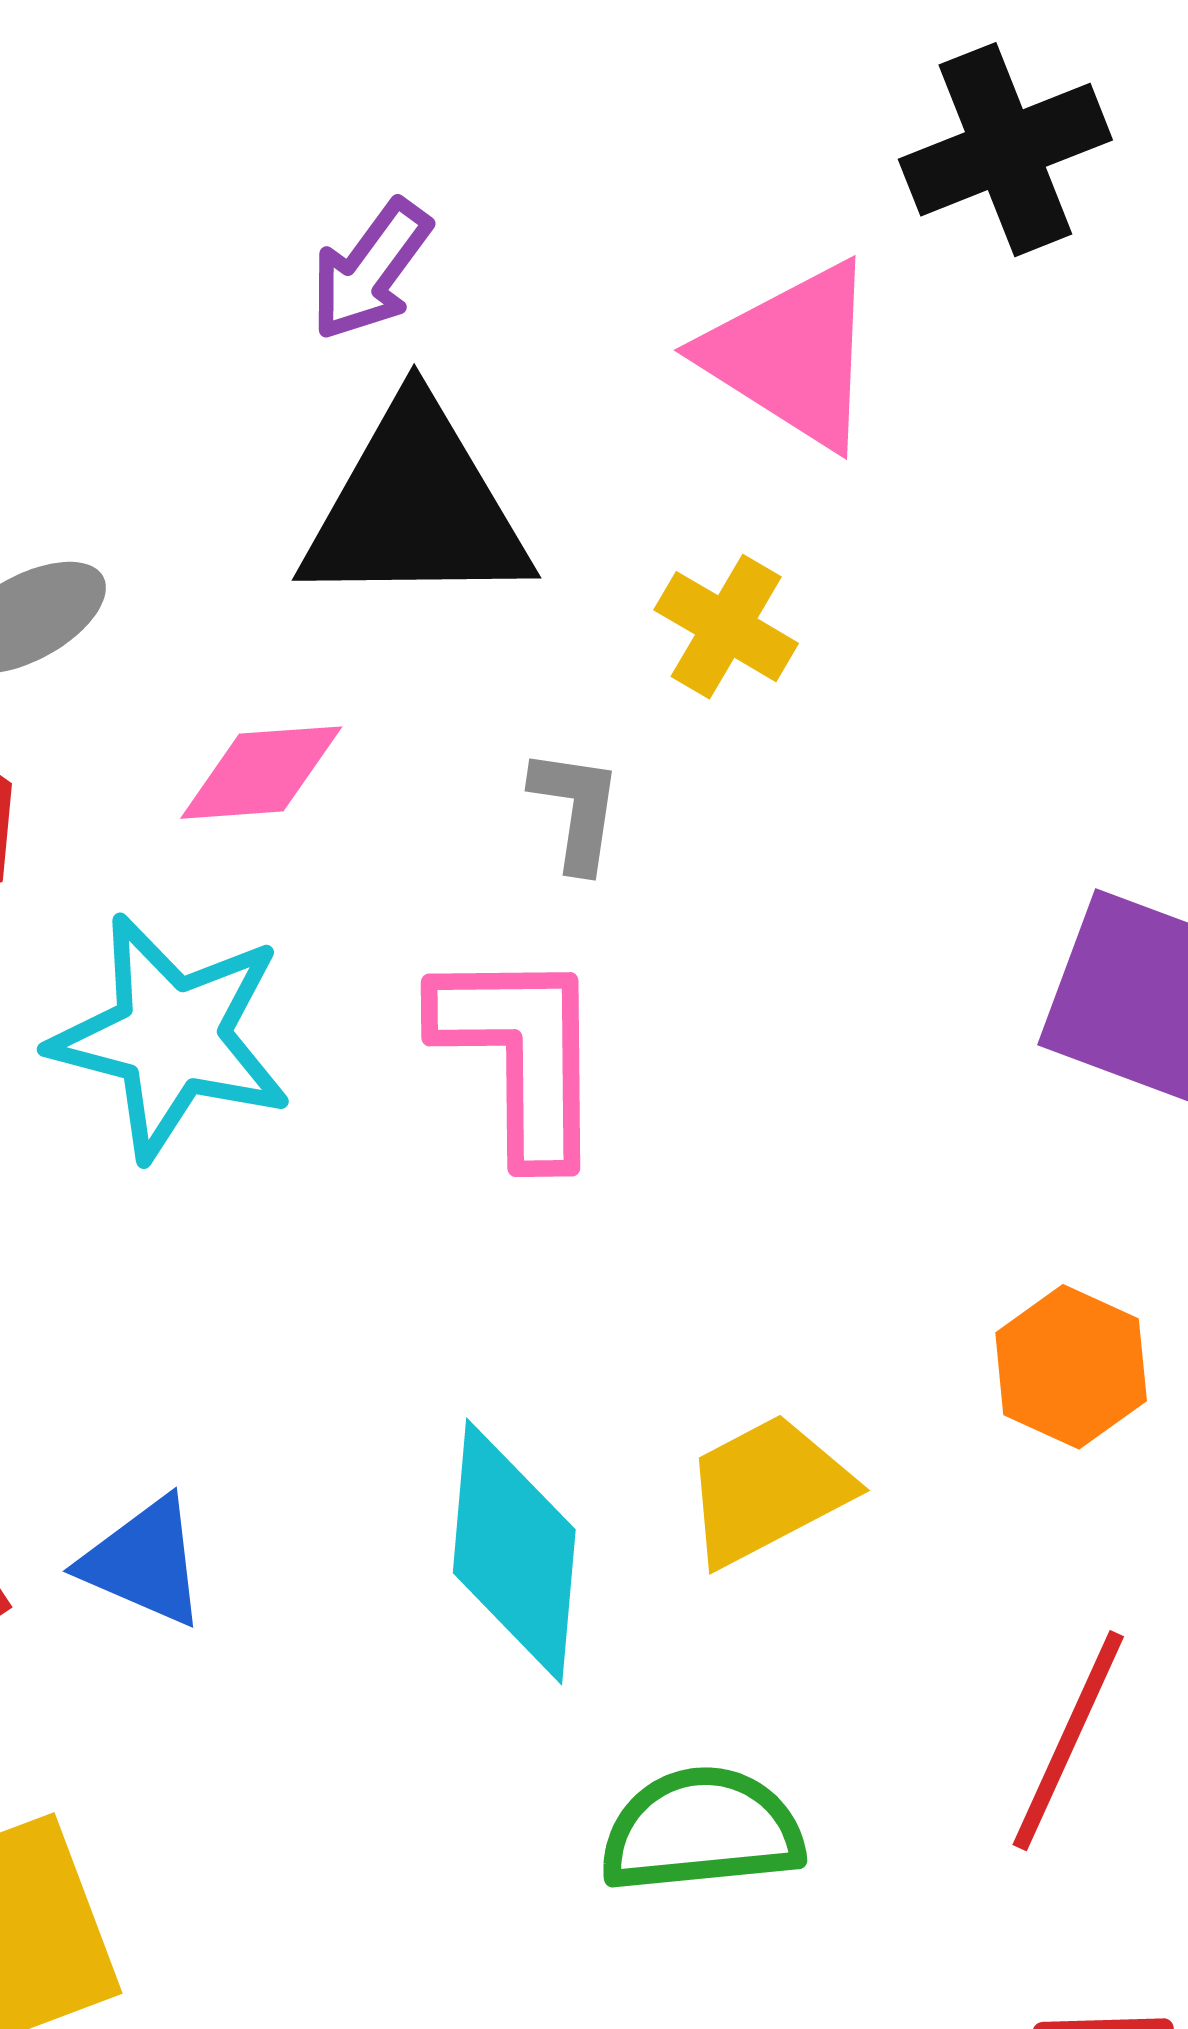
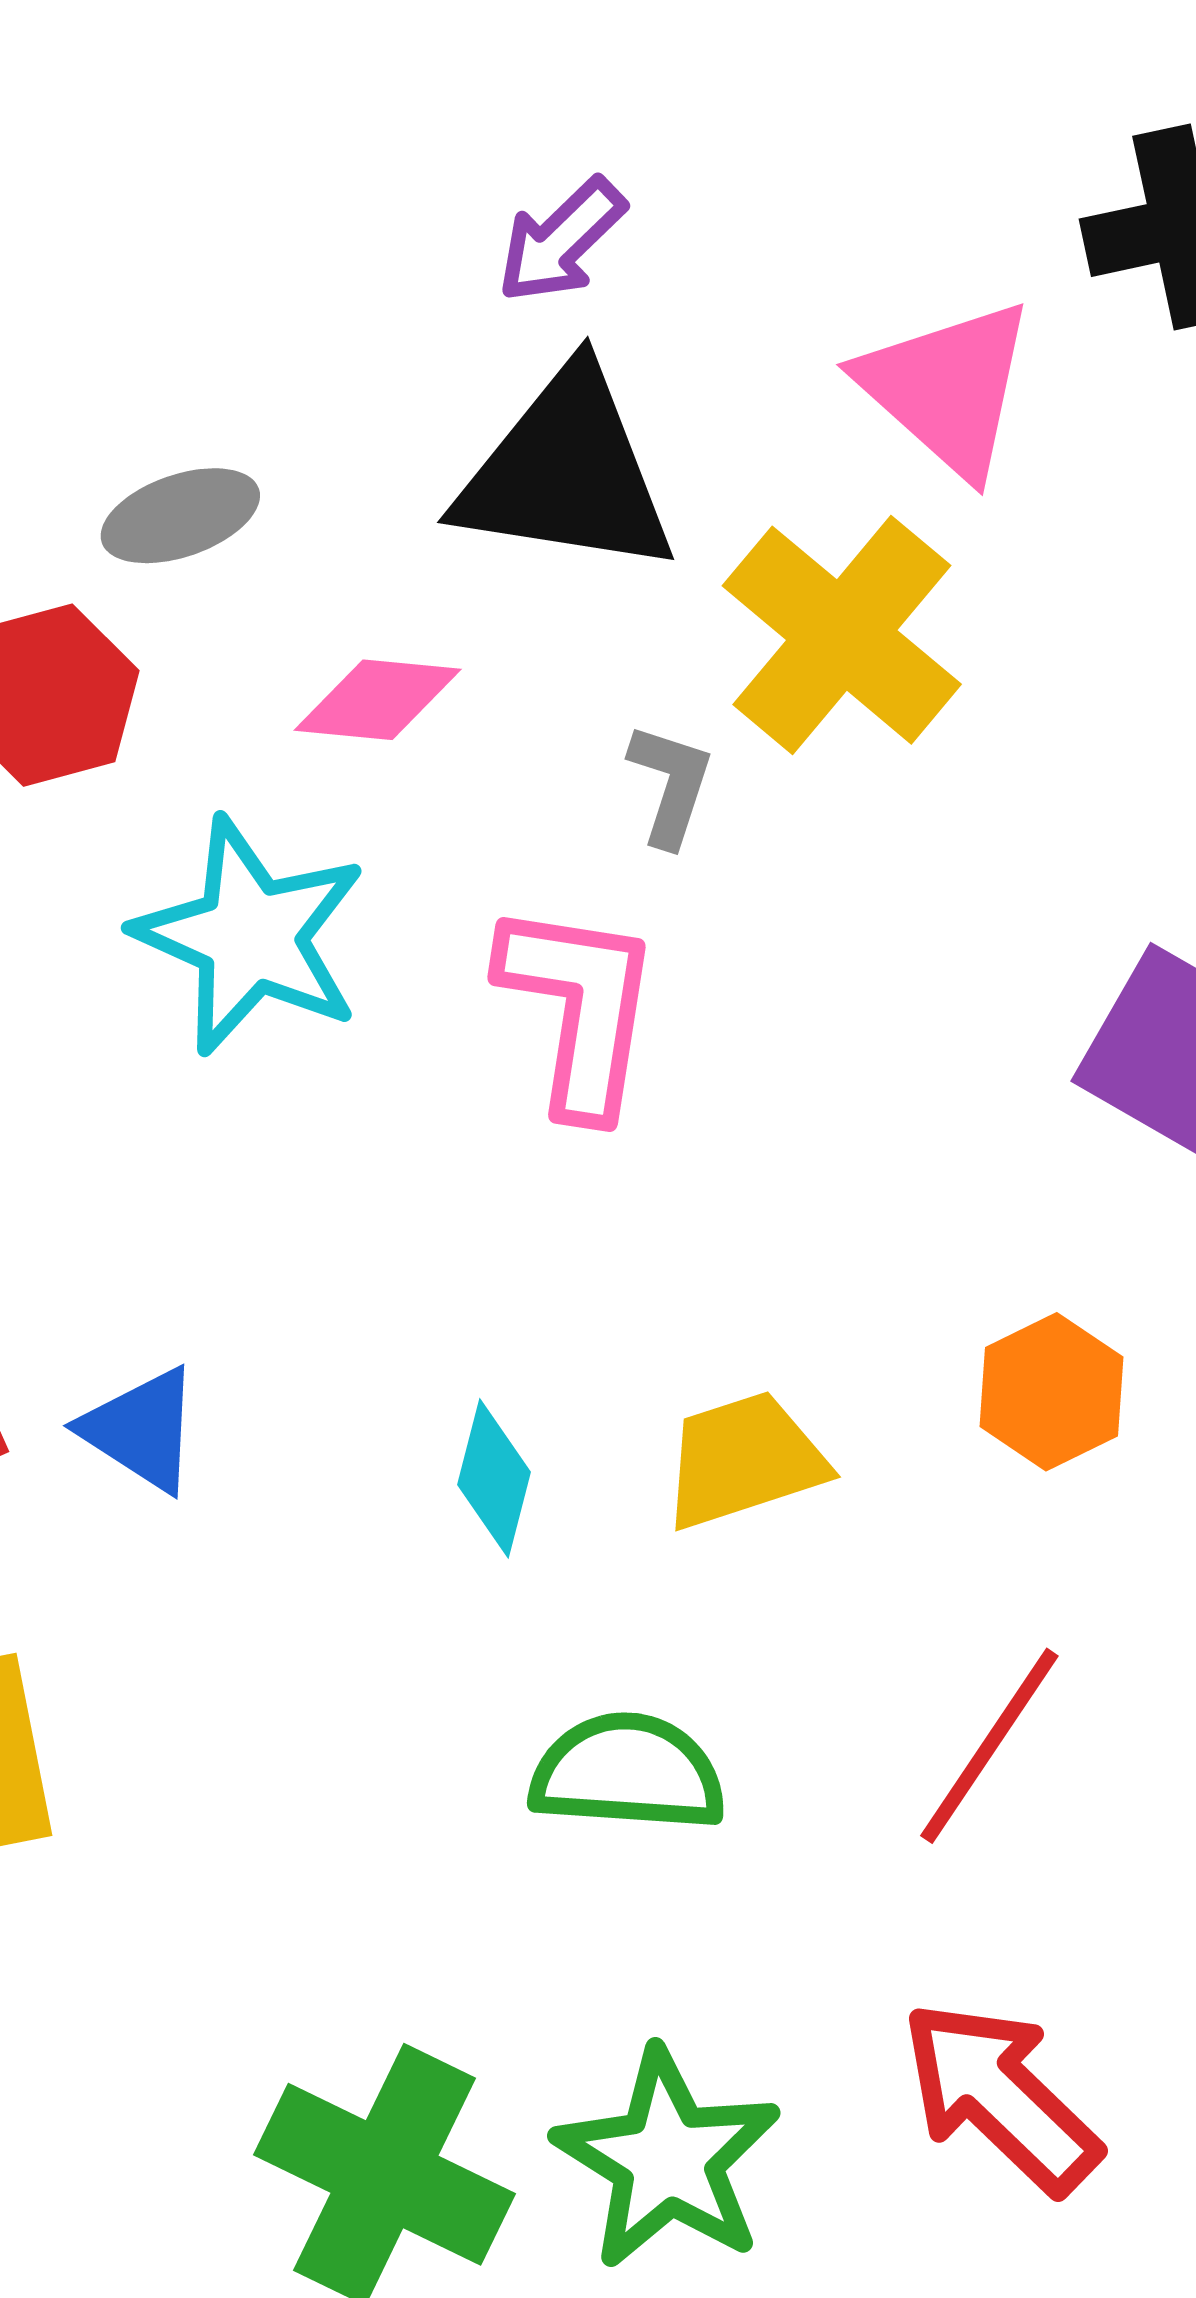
yellow cross: (726, 627) -> (842, 635), size x1.8
cyan diamond: (514, 1551) -> (494, 1478), size x0.6

